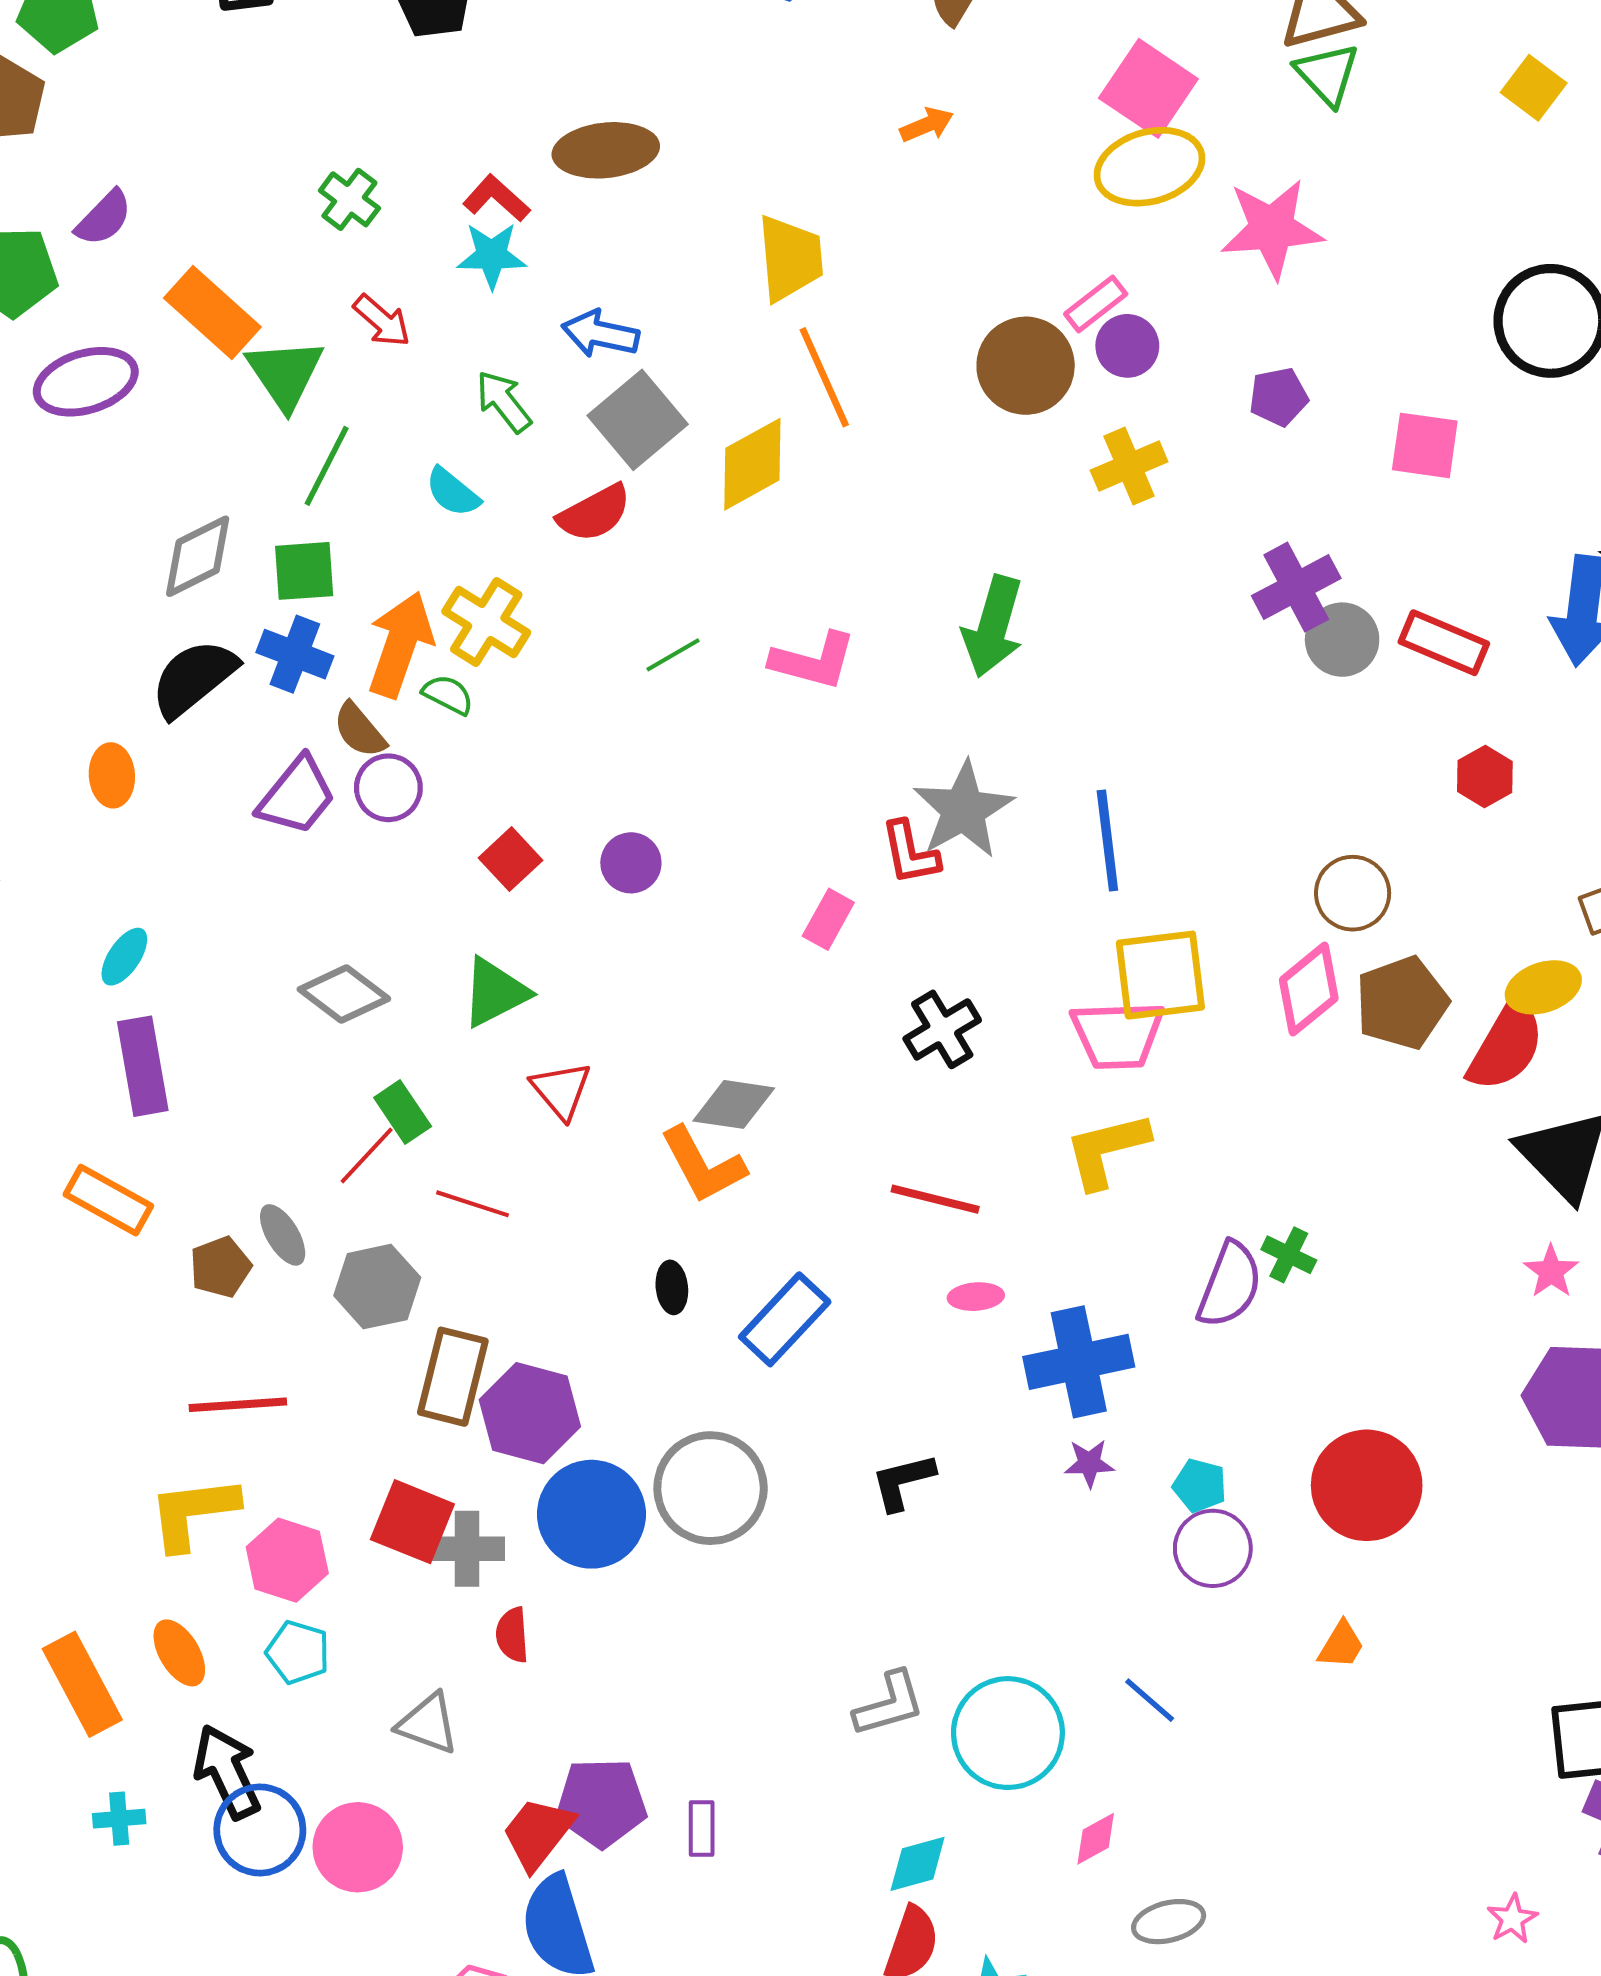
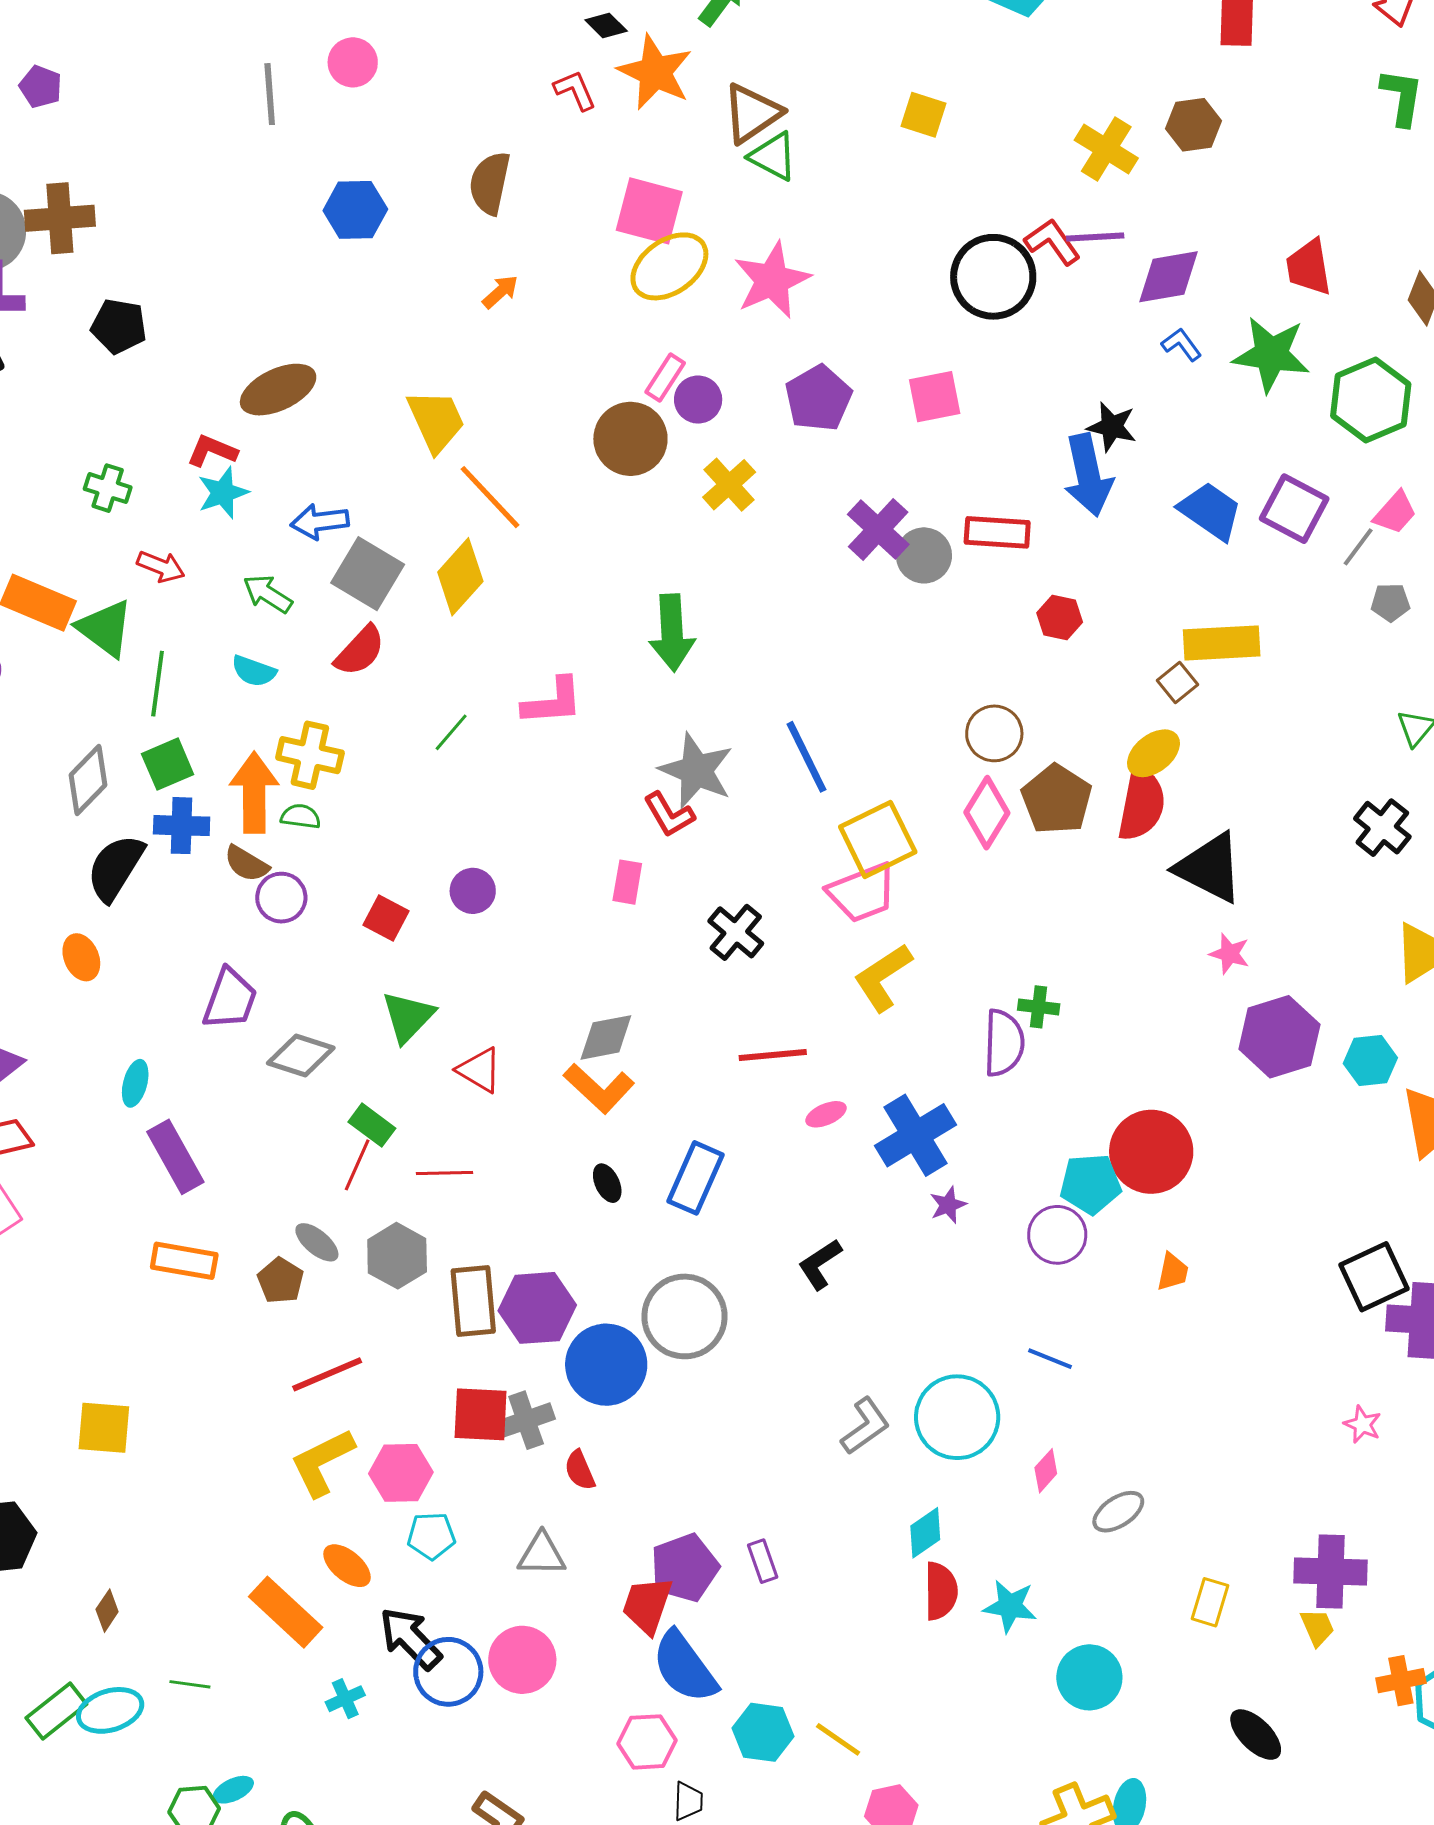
purple pentagon: (1279, 397) -> (818, 398), size x1.5
purple trapezoid: (297, 796) -> (230, 999), moved
cyan pentagon: (1200, 1485) -> (1091, 1184), moved, size x1.5

